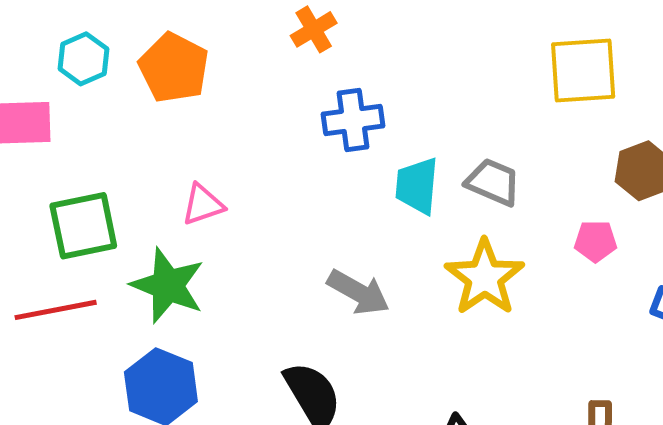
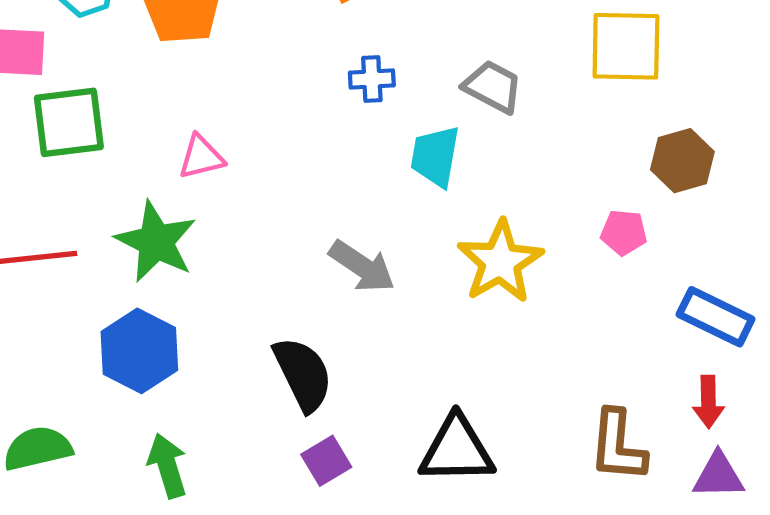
blue cross: (353, 120) -> (372, 79), size x0.7
gray trapezoid: (493, 182) -> (493, 87), moved
green square: (83, 226) -> (69, 122), moved

